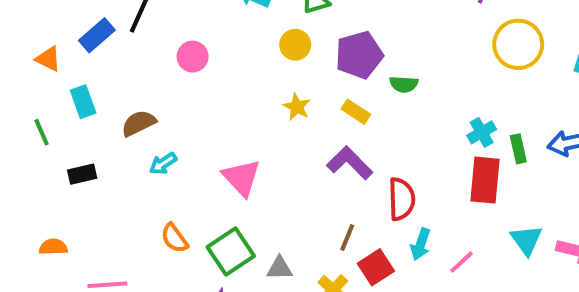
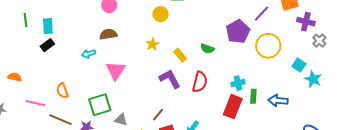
purple pentagon: (359, 55) -> (238, 32), moved, turned -30
cyan rectangle: (83, 102) -> (48, 26), moved
brown semicircle: (139, 123) -> (108, 34), moved
cyan arrow: (163, 164) -> (89, 54), moved
black rectangle: (82, 174) -> (47, 45), moved, turned -40
red semicircle: (402, 199) -> (200, 82), moved
orange semicircle: (175, 238) -> (62, 91), moved

